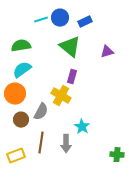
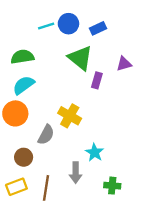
purple rectangle: (72, 77) -> (97, 80), moved
brown circle: (21, 120) -> (24, 157), moved
brown line: (41, 143) -> (46, 188), moved
green cross: (117, 155) -> (112, 186), moved

